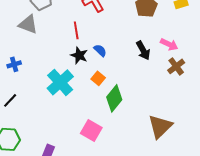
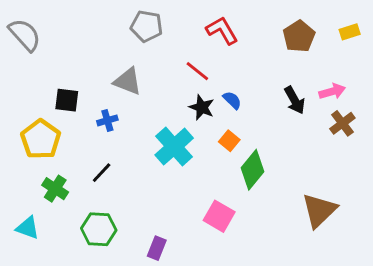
gray triangle: (28, 24) -> (128, 81), moved
red line: (76, 30) -> (197, 71), turned -42
pink arrow: (169, 44) -> (332, 91), turned -42

